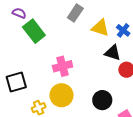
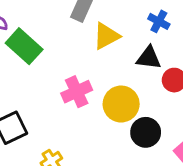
yellow triangle: (100, 28) -> (106, 36), moved, turned -36
yellow circle: (62, 95) -> (121, 104), moved

